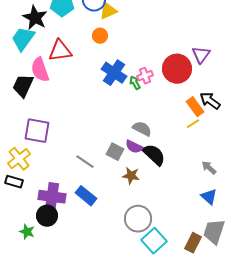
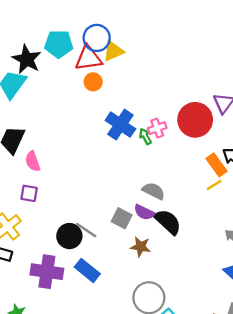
orange circle: (100, 36) -> (93, 82), moved
red triangle: (60, 51) -> (88, 58), moved
pink semicircle: (40, 70) -> (33, 161), moved, size x0.7
purple square: (37, 131) -> (29, 193), size x0.6
black circle: (47, 216) -> (69, 236), moved

